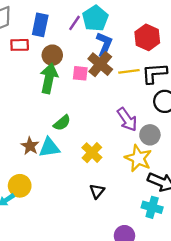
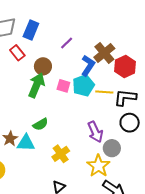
cyan pentagon: (95, 18) -> (83, 85), moved
blue rectangle: (40, 25) -> (31, 30), moved
red rectangle: (20, 45) -> (17, 53), turned 42
brown cross: (100, 64) -> (104, 53), moved

